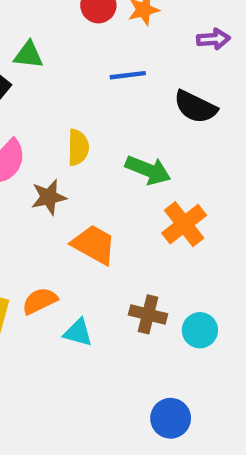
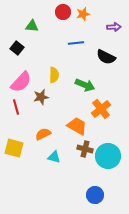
green triangle: (28, 55) -> (32, 26), moved
orange trapezoid: (94, 244) -> (77, 126), moved
orange semicircle: (40, 301) -> (43, 134), moved
cyan circle: (200, 330) -> (108, 156), size x1.6

